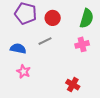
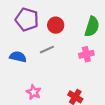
pink star: (24, 71) -> (34, 92), moved

